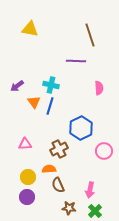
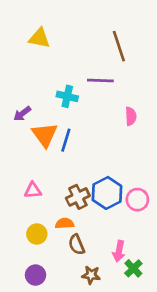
cyan cross: (51, 85) -> (67, 96), moved
orange triangle: (34, 102) -> (45, 135), size x1.5
blue hexagon: (81, 128) -> (107, 193), moved
purple circle: (27, 197) -> (35, 275), moved
green cross: (95, 211) -> (133, 268), moved

